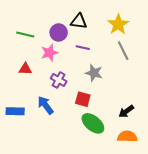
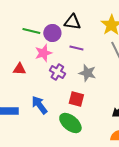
green line: (25, 34) -> (31, 31), moved
purple cross: (59, 80) -> (57, 72), moved
green ellipse: (93, 123) -> (70, 123), moved

